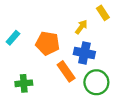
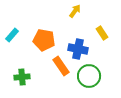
yellow rectangle: (103, 13) -> (102, 33), moved
yellow arrow: (81, 27) -> (75, 11), moved

